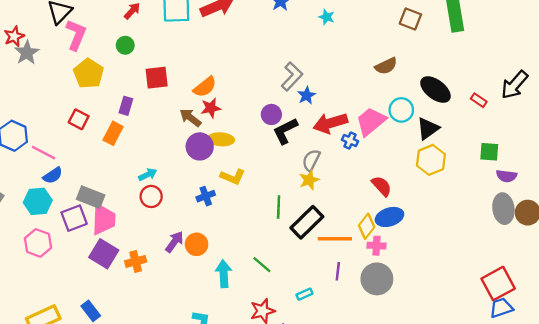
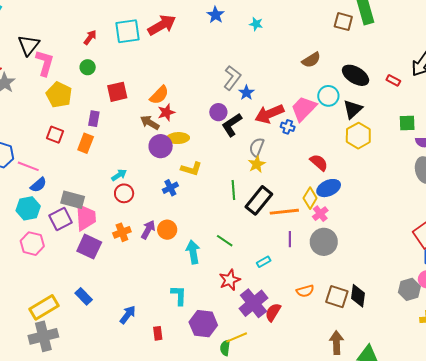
brown square: (410, 19) -> (343, 22), moved
pink cross: (376, 246) -> (320, 214), turned -35
orange cross: (136, 261) -> (122, 232), moved

